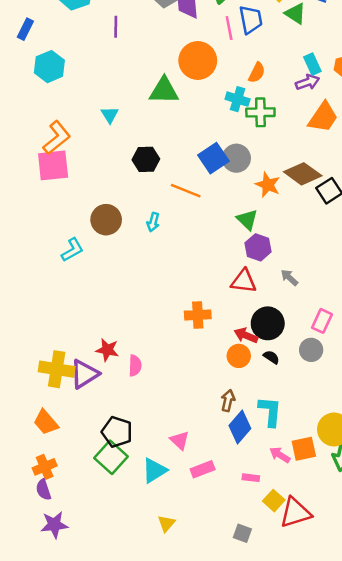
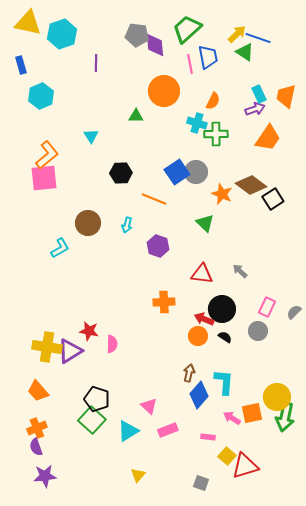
blue rectangle: (25, 29) -> (21, 65), turned -42
green triangle: (164, 91) -> (136, 116), size x0.6
purple hexagon: (258, 247) -> (158, 246), moved

